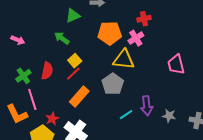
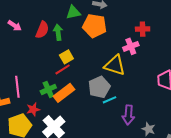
orange pentagon: (110, 33) -> (95, 26), moved
green arrow: (62, 38) -> (58, 32), turned 35
red semicircle: (47, 71) -> (42, 30), moved
green cross: (23, 76) -> (48, 89), moved
cyan line: (126, 115) -> (109, 100), moved

